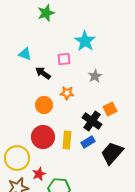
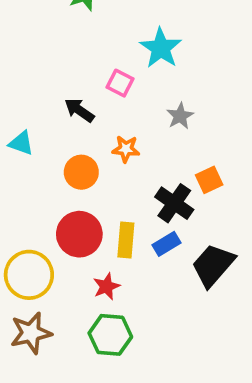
cyan triangle: (25, 54) -> (21, 143), moved
pink square: (64, 59) -> (120, 83), turned 32
red star: (39, 174) -> (106, 286), moved

